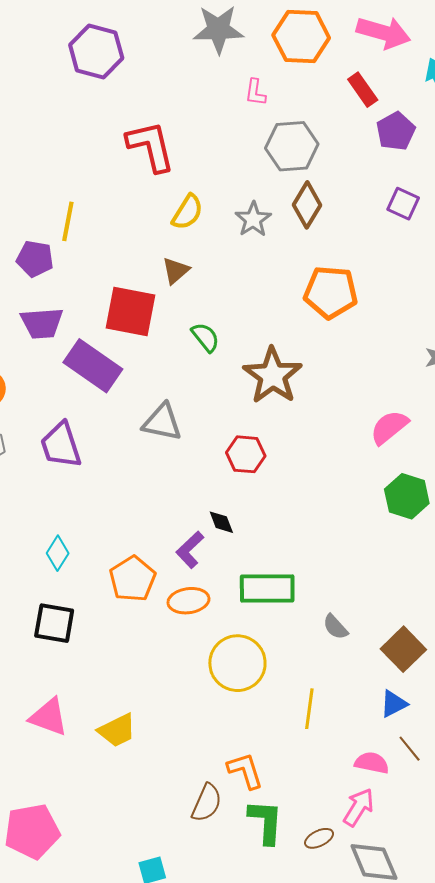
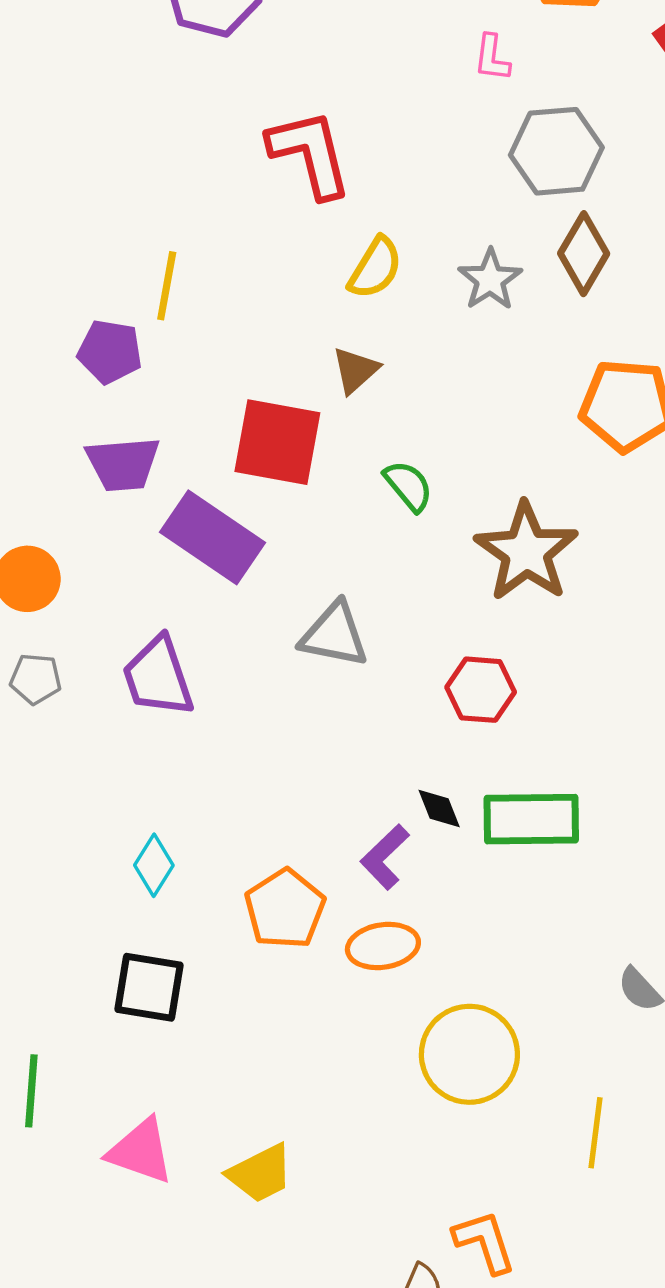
green rectangle: (267, 589) -> (531, 819), moved

